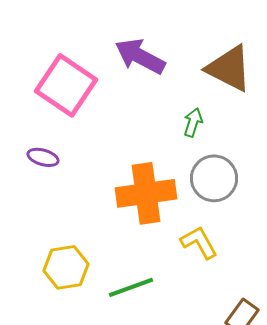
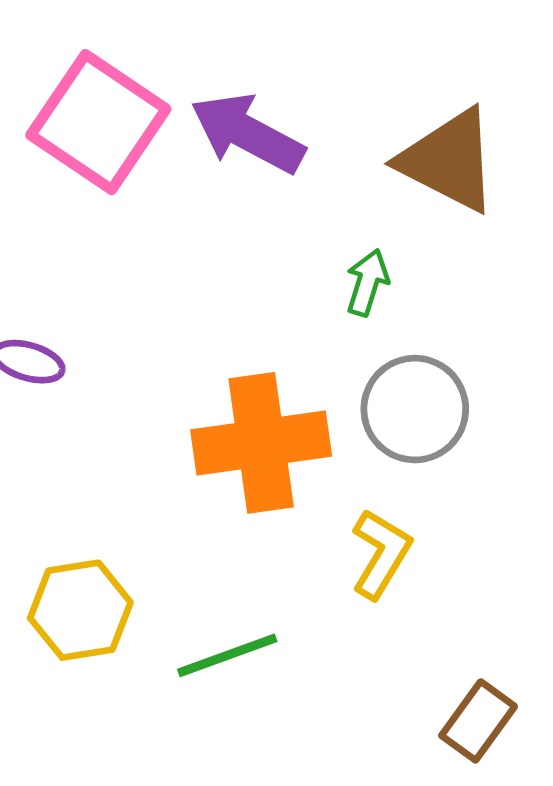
pink square: (66, 85) -> (98, 122), moved
yellow L-shape: (199, 242) -> (381, 554), turned 60

